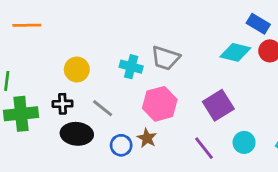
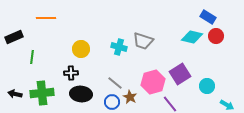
pink hexagon: (160, 104) -> (153, 82), moved
gray line: (103, 108) -> (115, 83), moved
green cross: (21, 114) -> (42, 93), moved
cyan circle: (244, 142) -> (207, 86), moved

